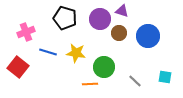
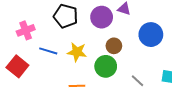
brown circle: (119, 33) -> (114, 46), moved
orange line: (90, 84) -> (77, 86), moved

